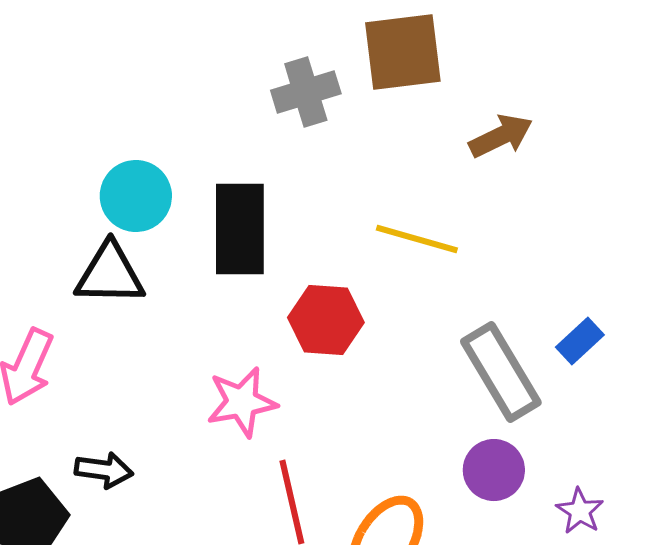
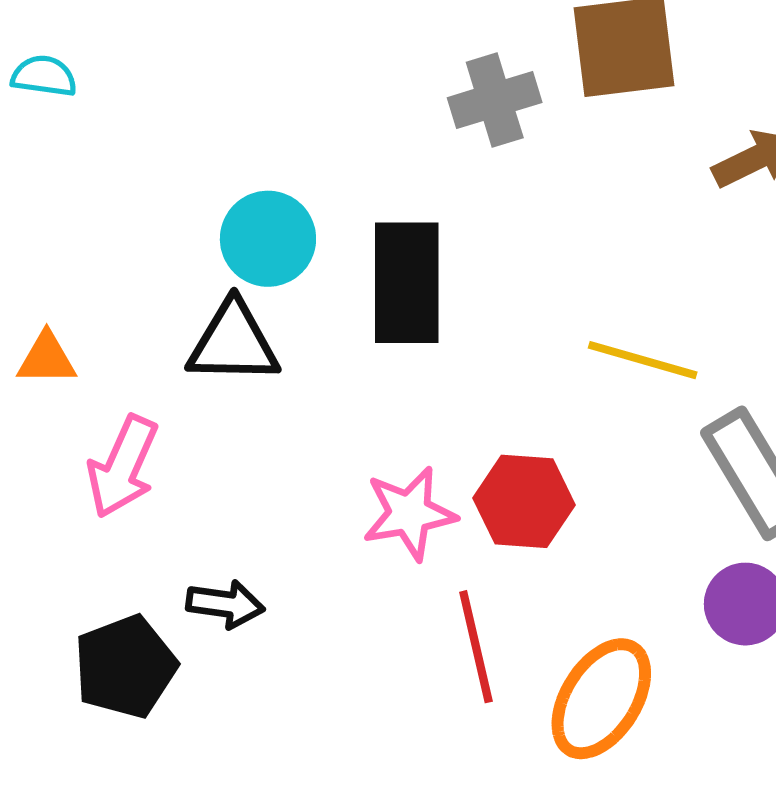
yellow line: (417, 239) -> (643, 360), moved
red hexagon: (326, 320) -> (524, 501), moved

